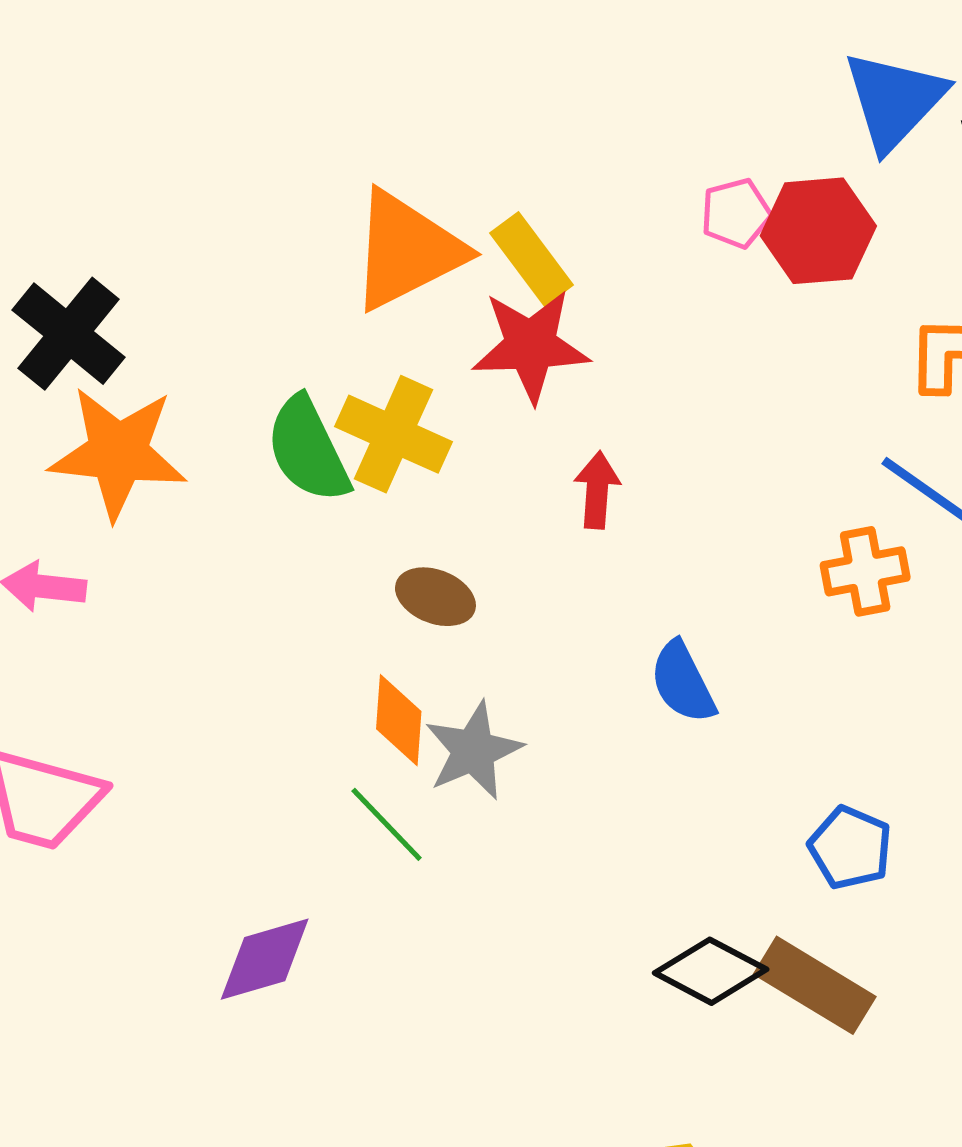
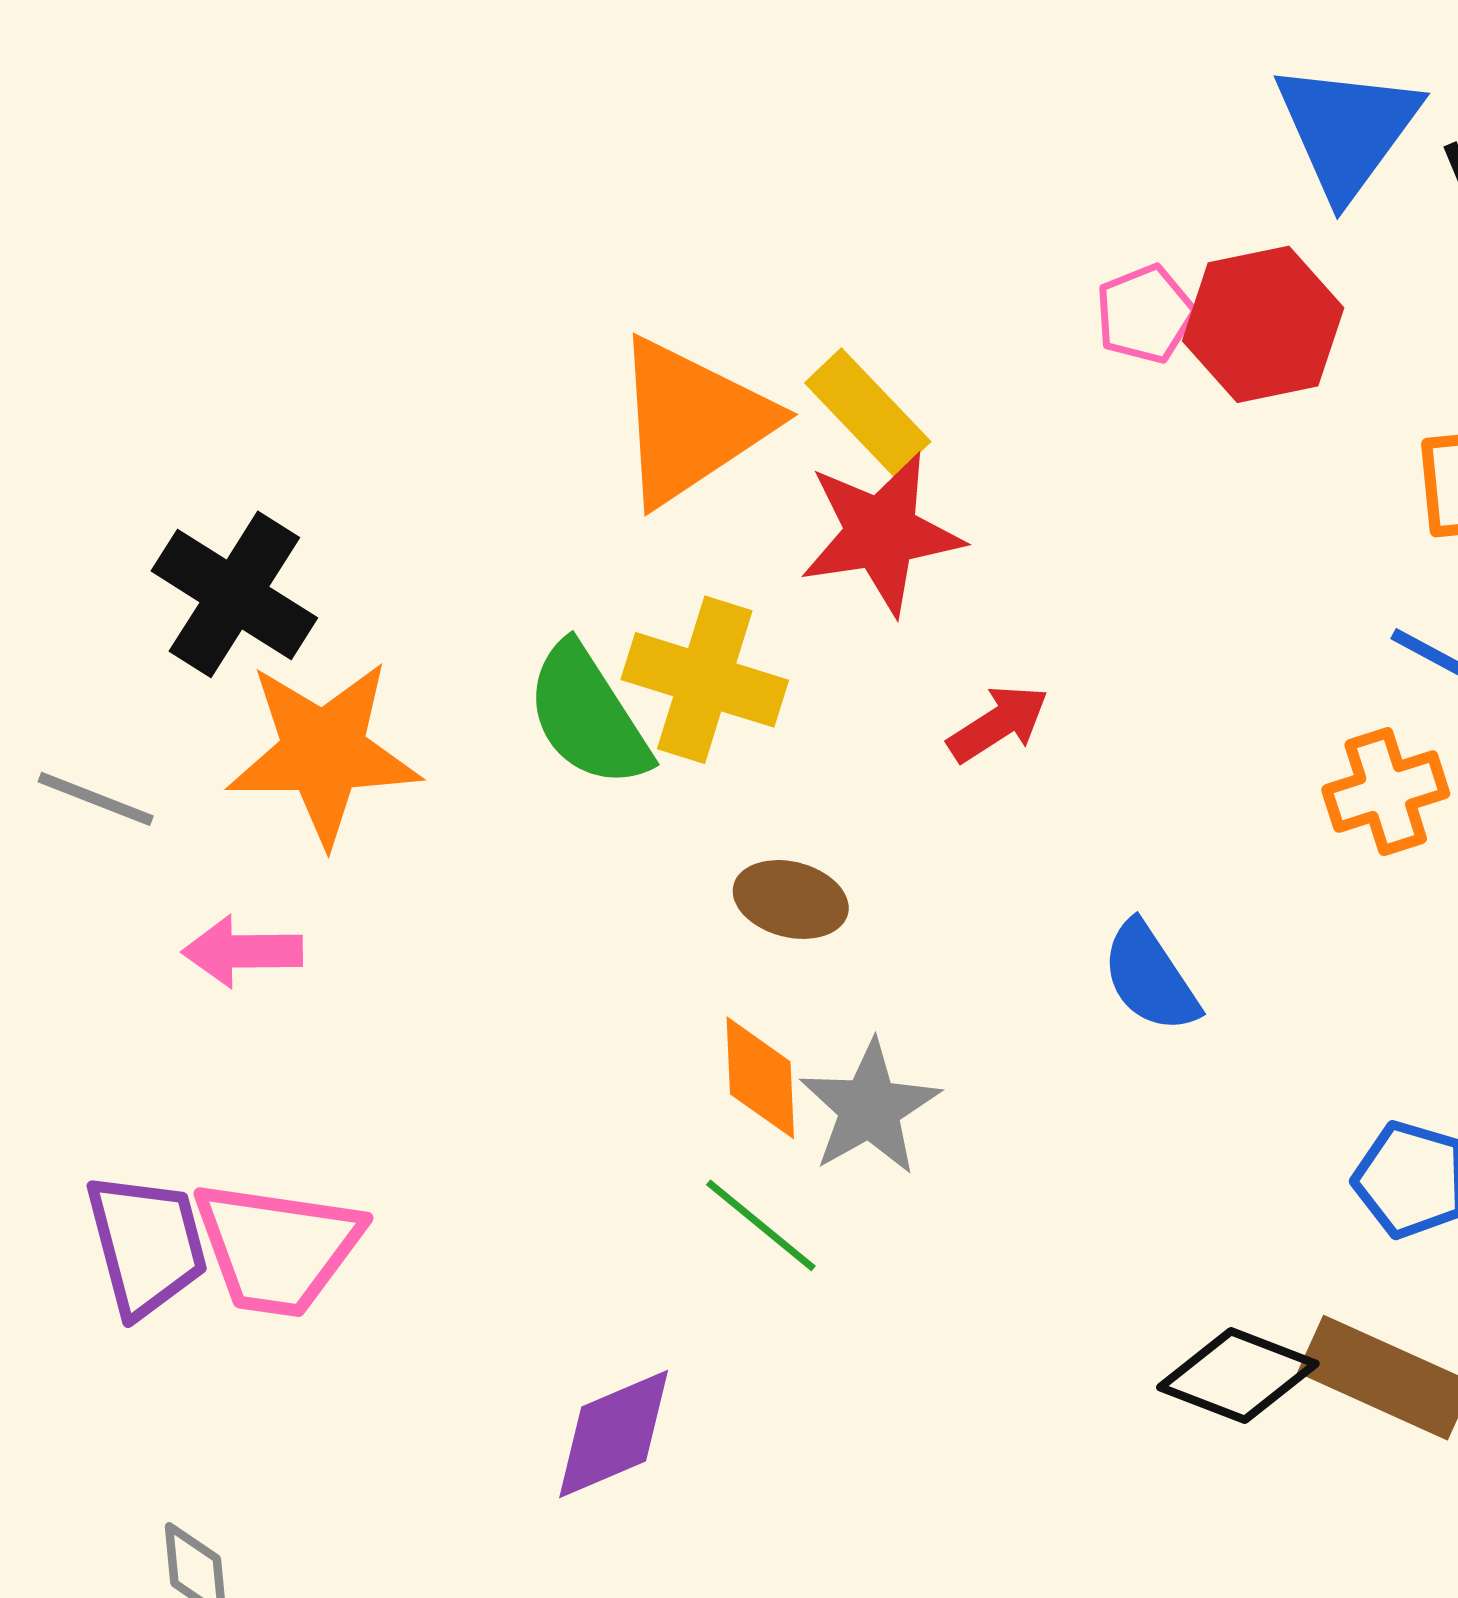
red arrow: (597, 490) -> (998, 724), turned 60

